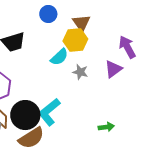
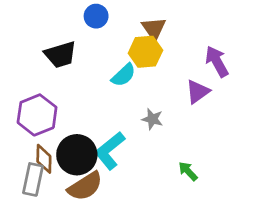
blue circle: (48, 14) -> (96, 16), moved
gray star: (80, 72) -> (152, 119), moved
green arrow: (106, 127) -> (188, 171), turned -126

